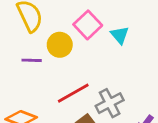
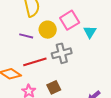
red line: (73, 93) -> (35, 62), moved
gray cross: (110, 103) -> (62, 53), moved

